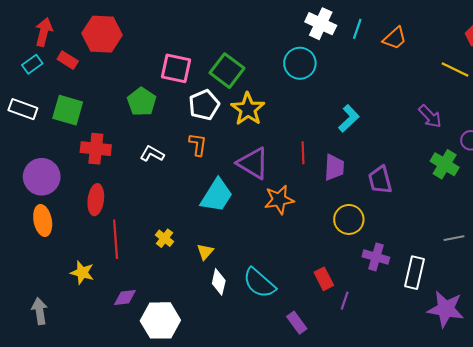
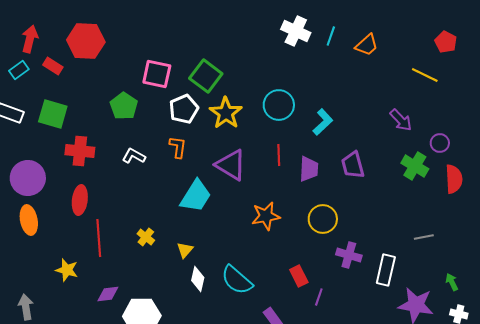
cyan circle: (300, 63) -> (279, 105), moved
purple trapezoid: (380, 180) -> (353, 165), moved
orange star: (279, 200) -> (266, 216), moved

